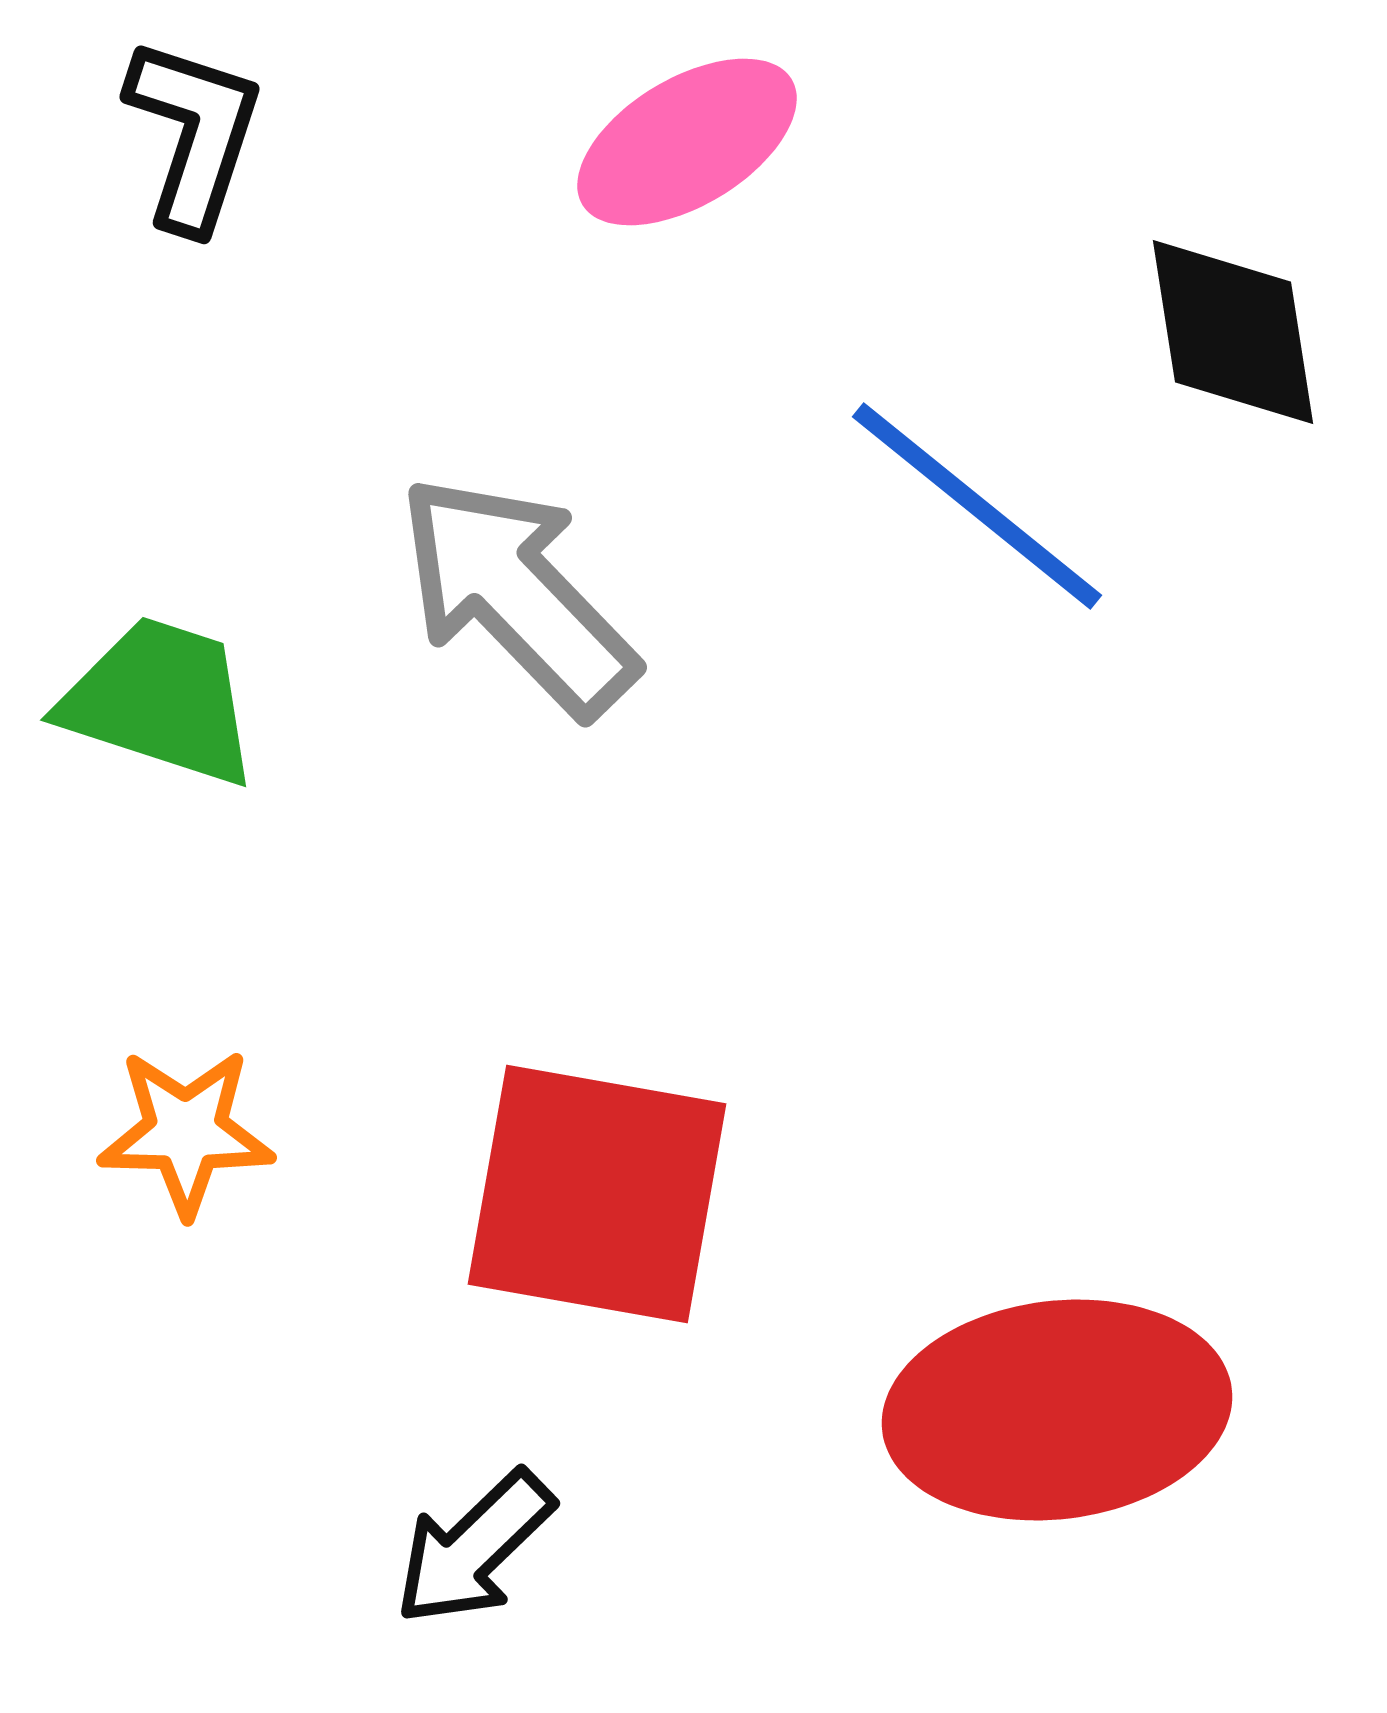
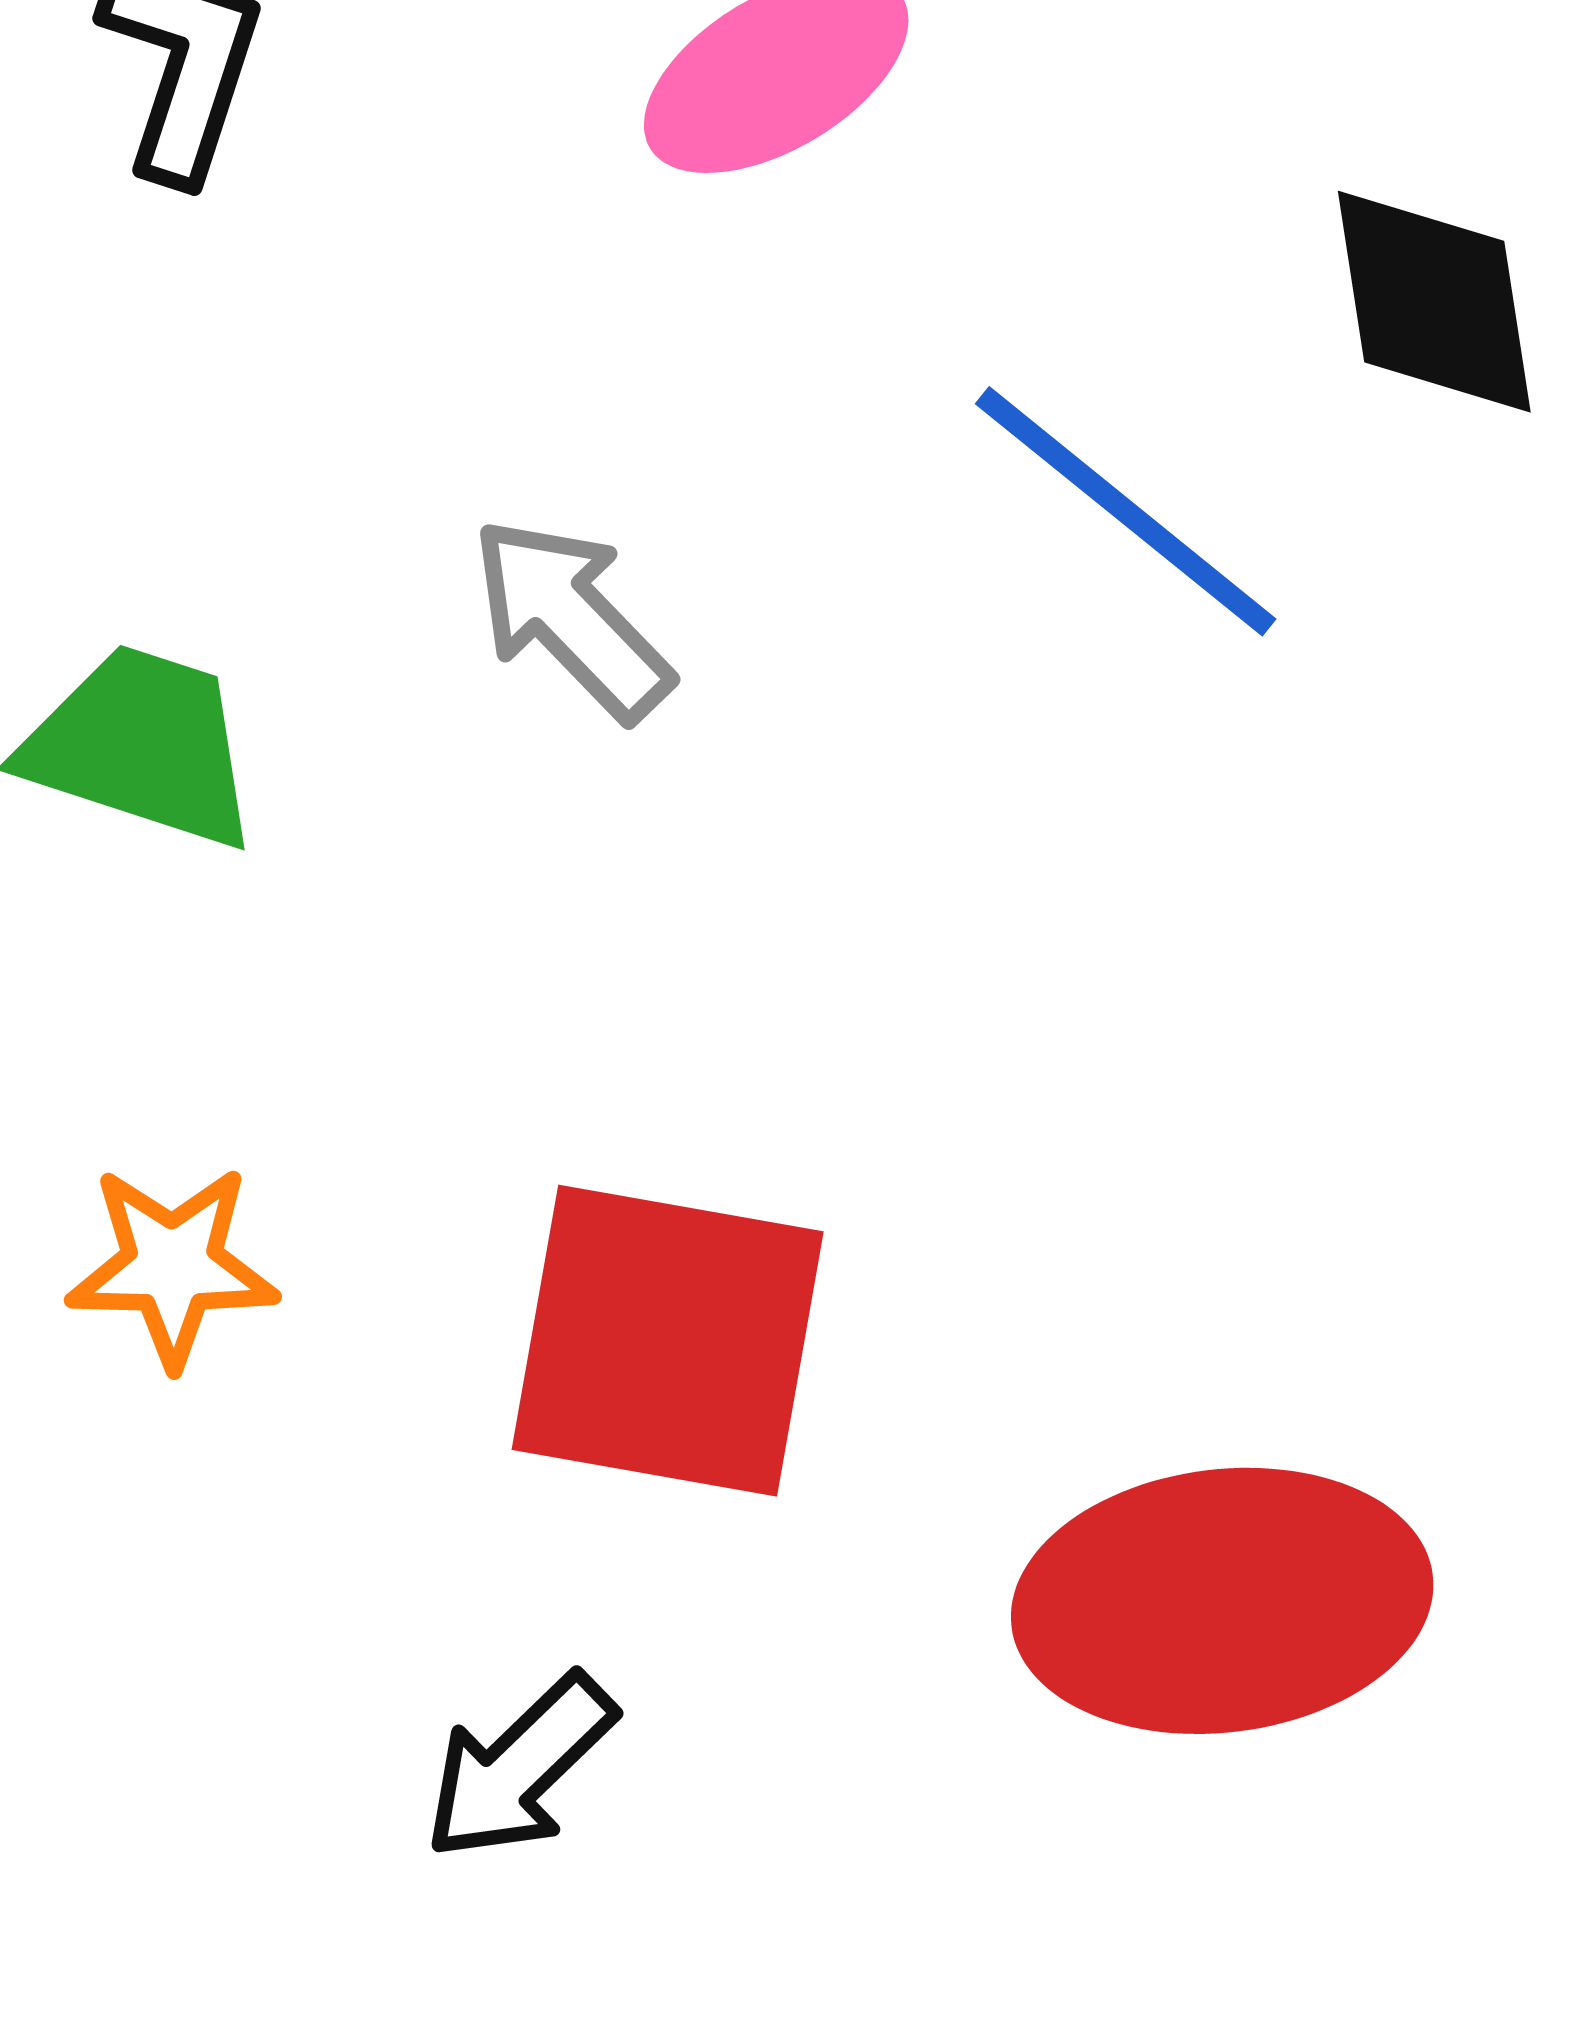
gray arrow: (517, 595) -> (571, 619), size x0.7

